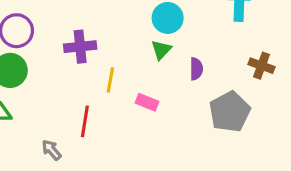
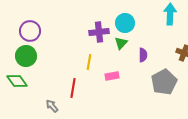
purple cross: (80, 47) -> (99, 32), moved
pink rectangle: (147, 102) -> (112, 76), turned -32

